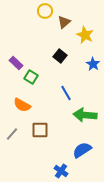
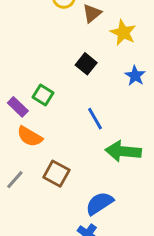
purple rectangle: (16, 63) -> (18, 107), moved
brown square: (40, 130) -> (56, 174), turned 30
blue semicircle: (82, 150) -> (99, 203), moved

